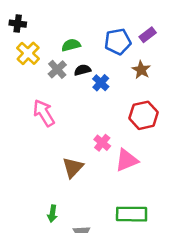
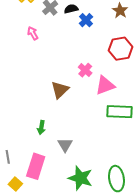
pink arrow: (44, 113) -> (33, 33), moved, size x0.6
green rectangle: (132, 214) -> (120, 112), moved

